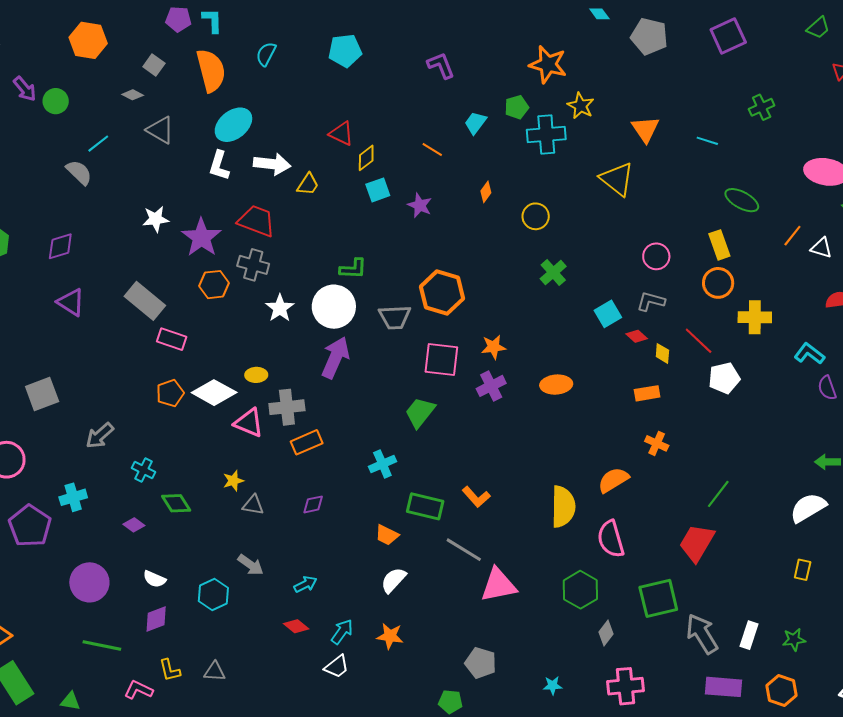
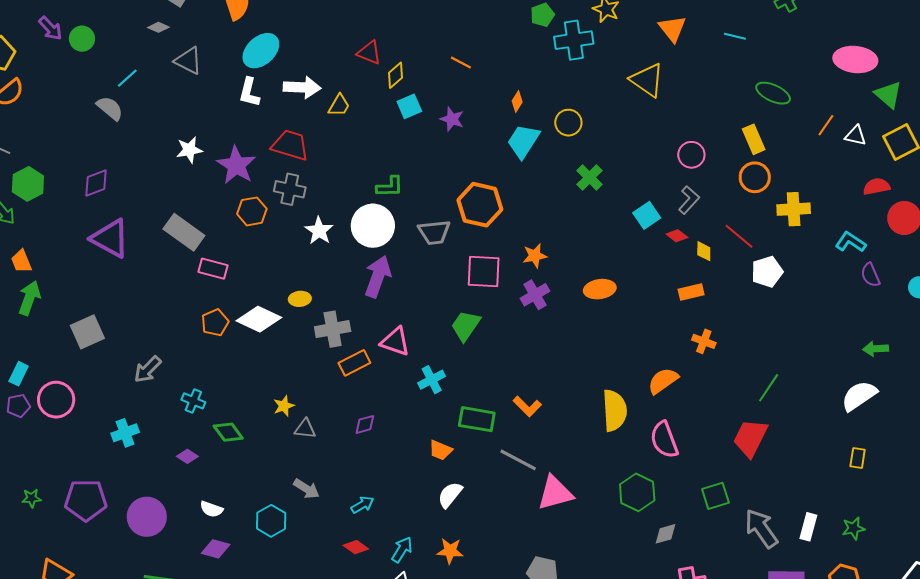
cyan trapezoid: (475, 123) -> (523, 141), moved, size x1.5
gray L-shape: (651, 301) -> (689, 200), turned 120
purple triangle: (71, 302) -> (110, 238), size x1.4
pink triangle: (249, 423) -> (395, 342), moved
purple pentagon: (30, 526) -> (86, 500), moved, turned -30
green square: (658, 598) -> (715, 496), size x0.7
purple diamond: (156, 619) -> (216, 549), turned 40
gray diamond: (606, 633) -> (666, 534), turned 40

